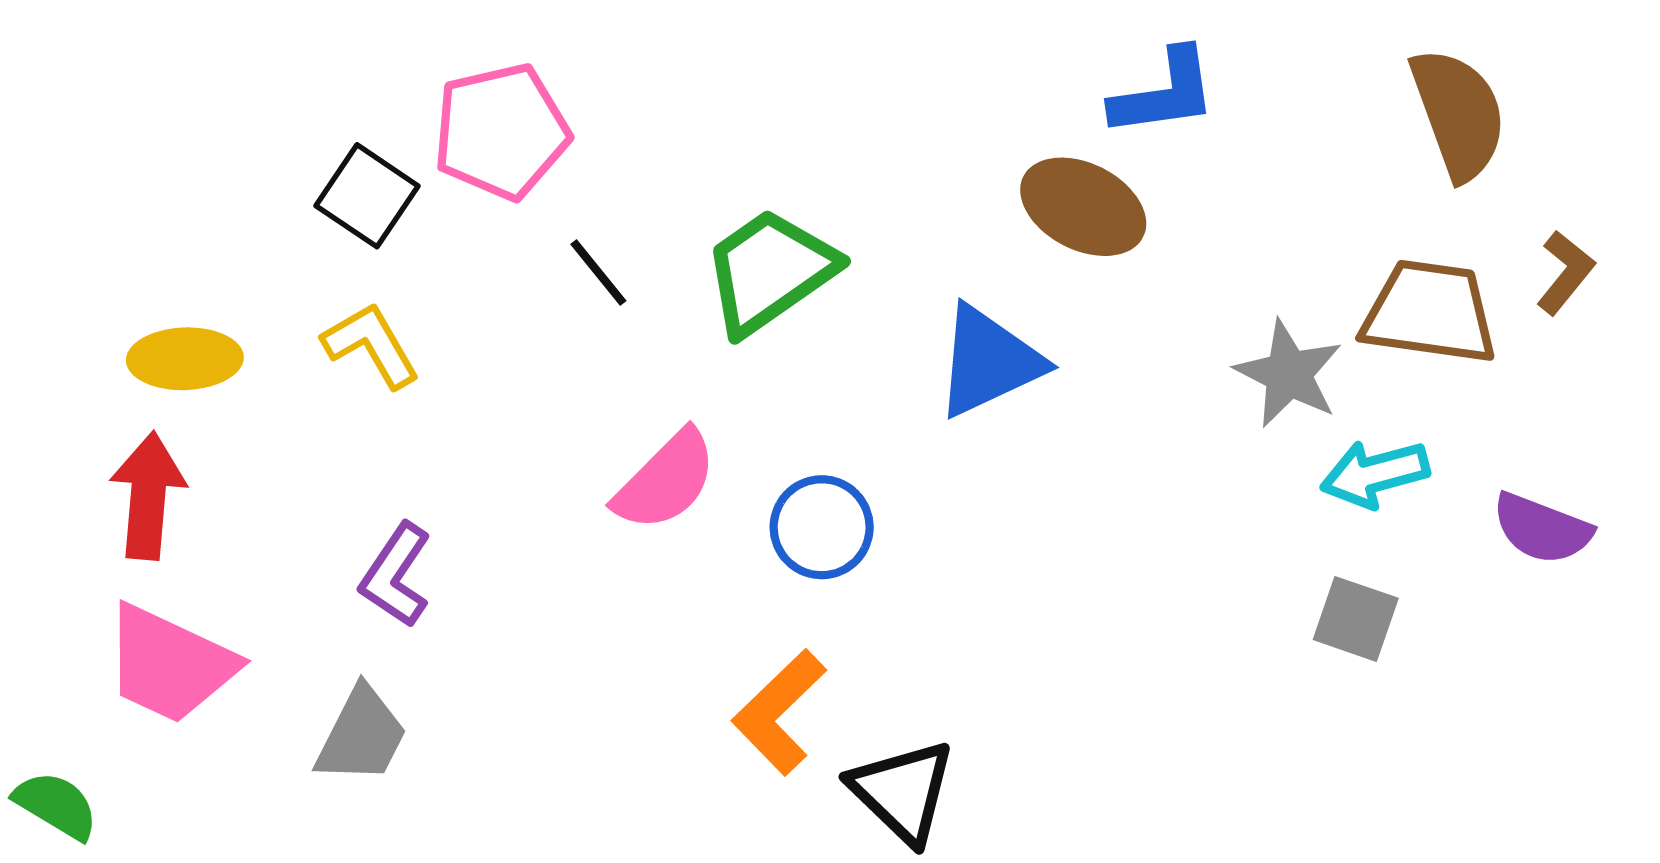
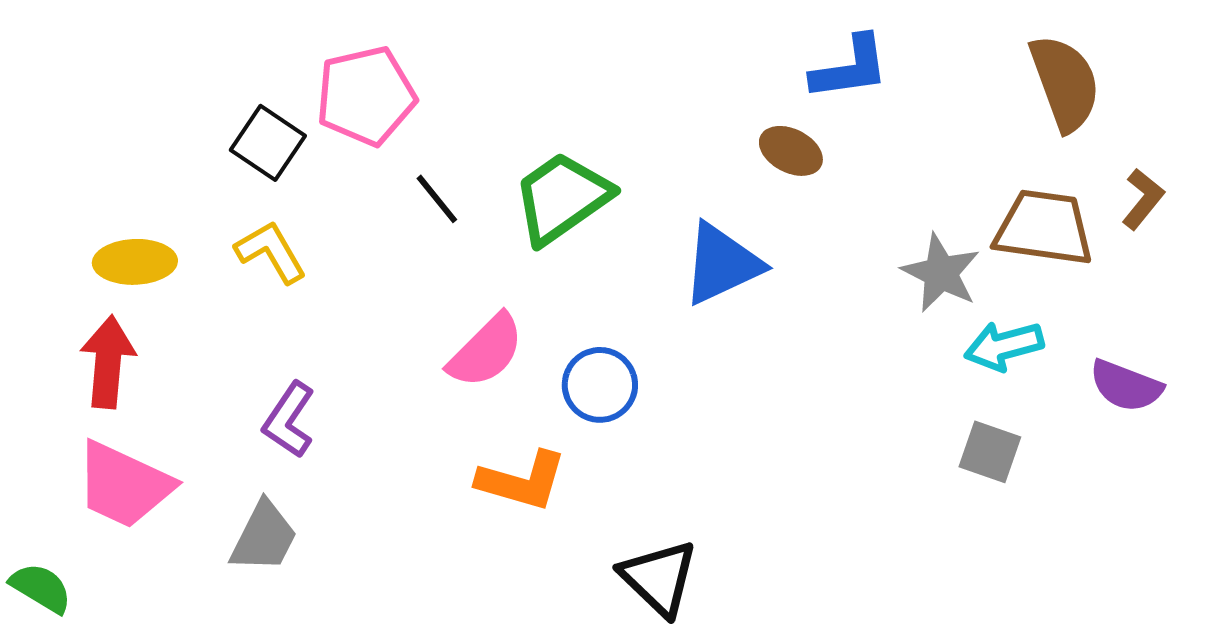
brown ellipse: (1083, 207) -> (791, 151), size x0.7
orange L-shape: (779, 712) -> (522, 481), moved, turned -120

